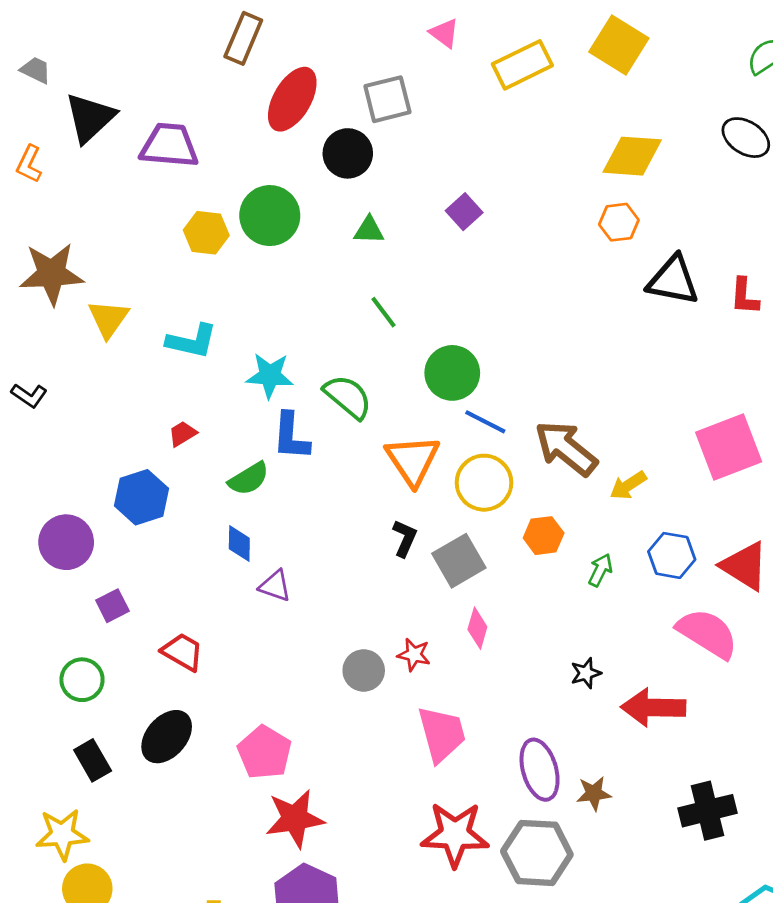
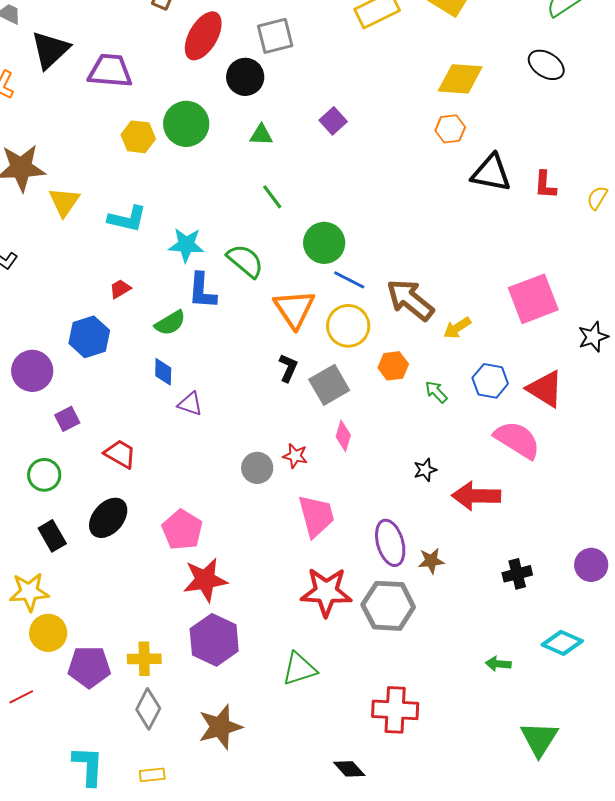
green arrow: (600, 570) -> (436, 392), turned -70
black cross: (707, 811) -> (517, 574), size x0.7

